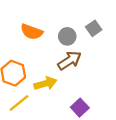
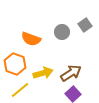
orange semicircle: (32, 32) -> (31, 39), moved
brown arrow: (70, 60) -> (71, 73), moved

